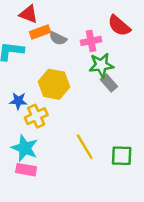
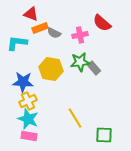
green star: (101, 65) -> (80, 62), moved
blue star: (18, 101) -> (23, 82), size x1.5
yellow cross: (36, 116) -> (28, 101), moved
green square: (122, 156) -> (104, 135), moved

